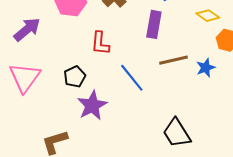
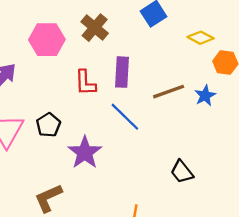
purple rectangle: (154, 24) -> (122, 72), moved
black pentagon: (75, 77) -> (48, 125), moved
black trapezoid: (177, 133) -> (182, 172), size x0.7

